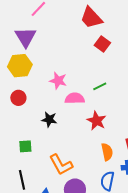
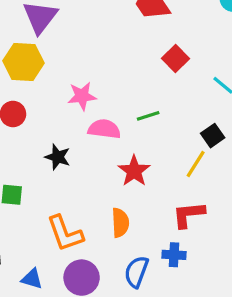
red square: (102, 44) -> (176, 59), moved
pink star: (58, 81) -> (82, 96), turned -30
orange semicircle: (107, 152) -> (120, 223), moved

